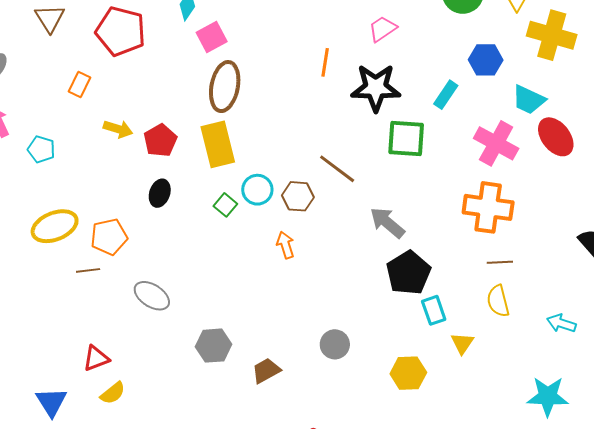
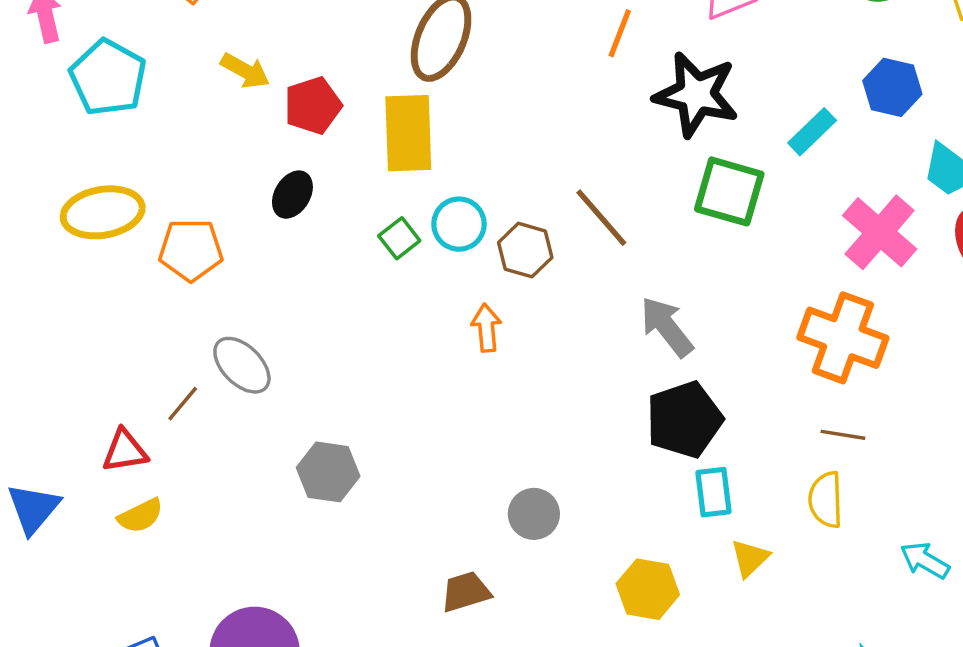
cyan pentagon: (41, 149) -> (108, 77), size x1.6
brown line: (88, 270) -> (183, 404), moved, turned -55
brown trapezoid: (266, 371) -> (466, 592), moved

